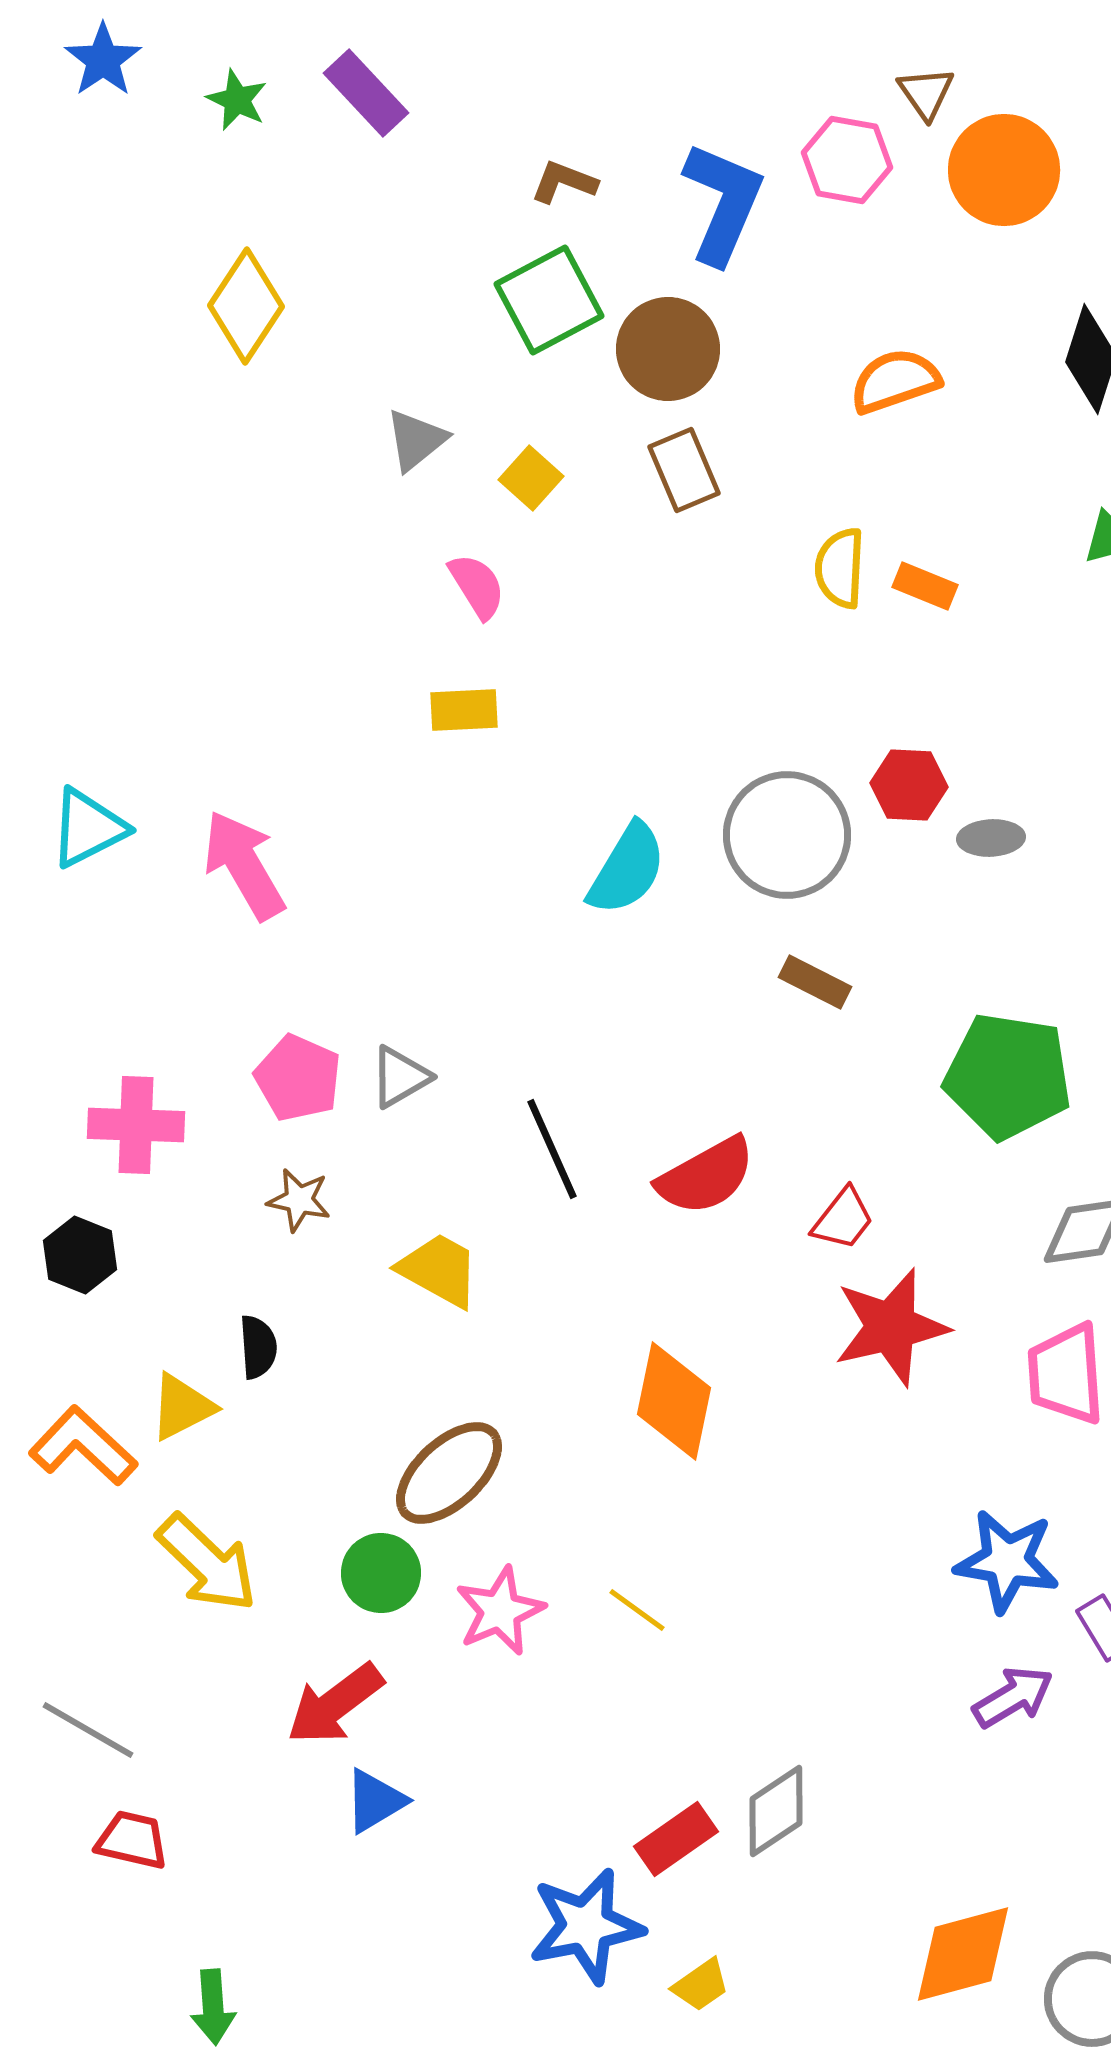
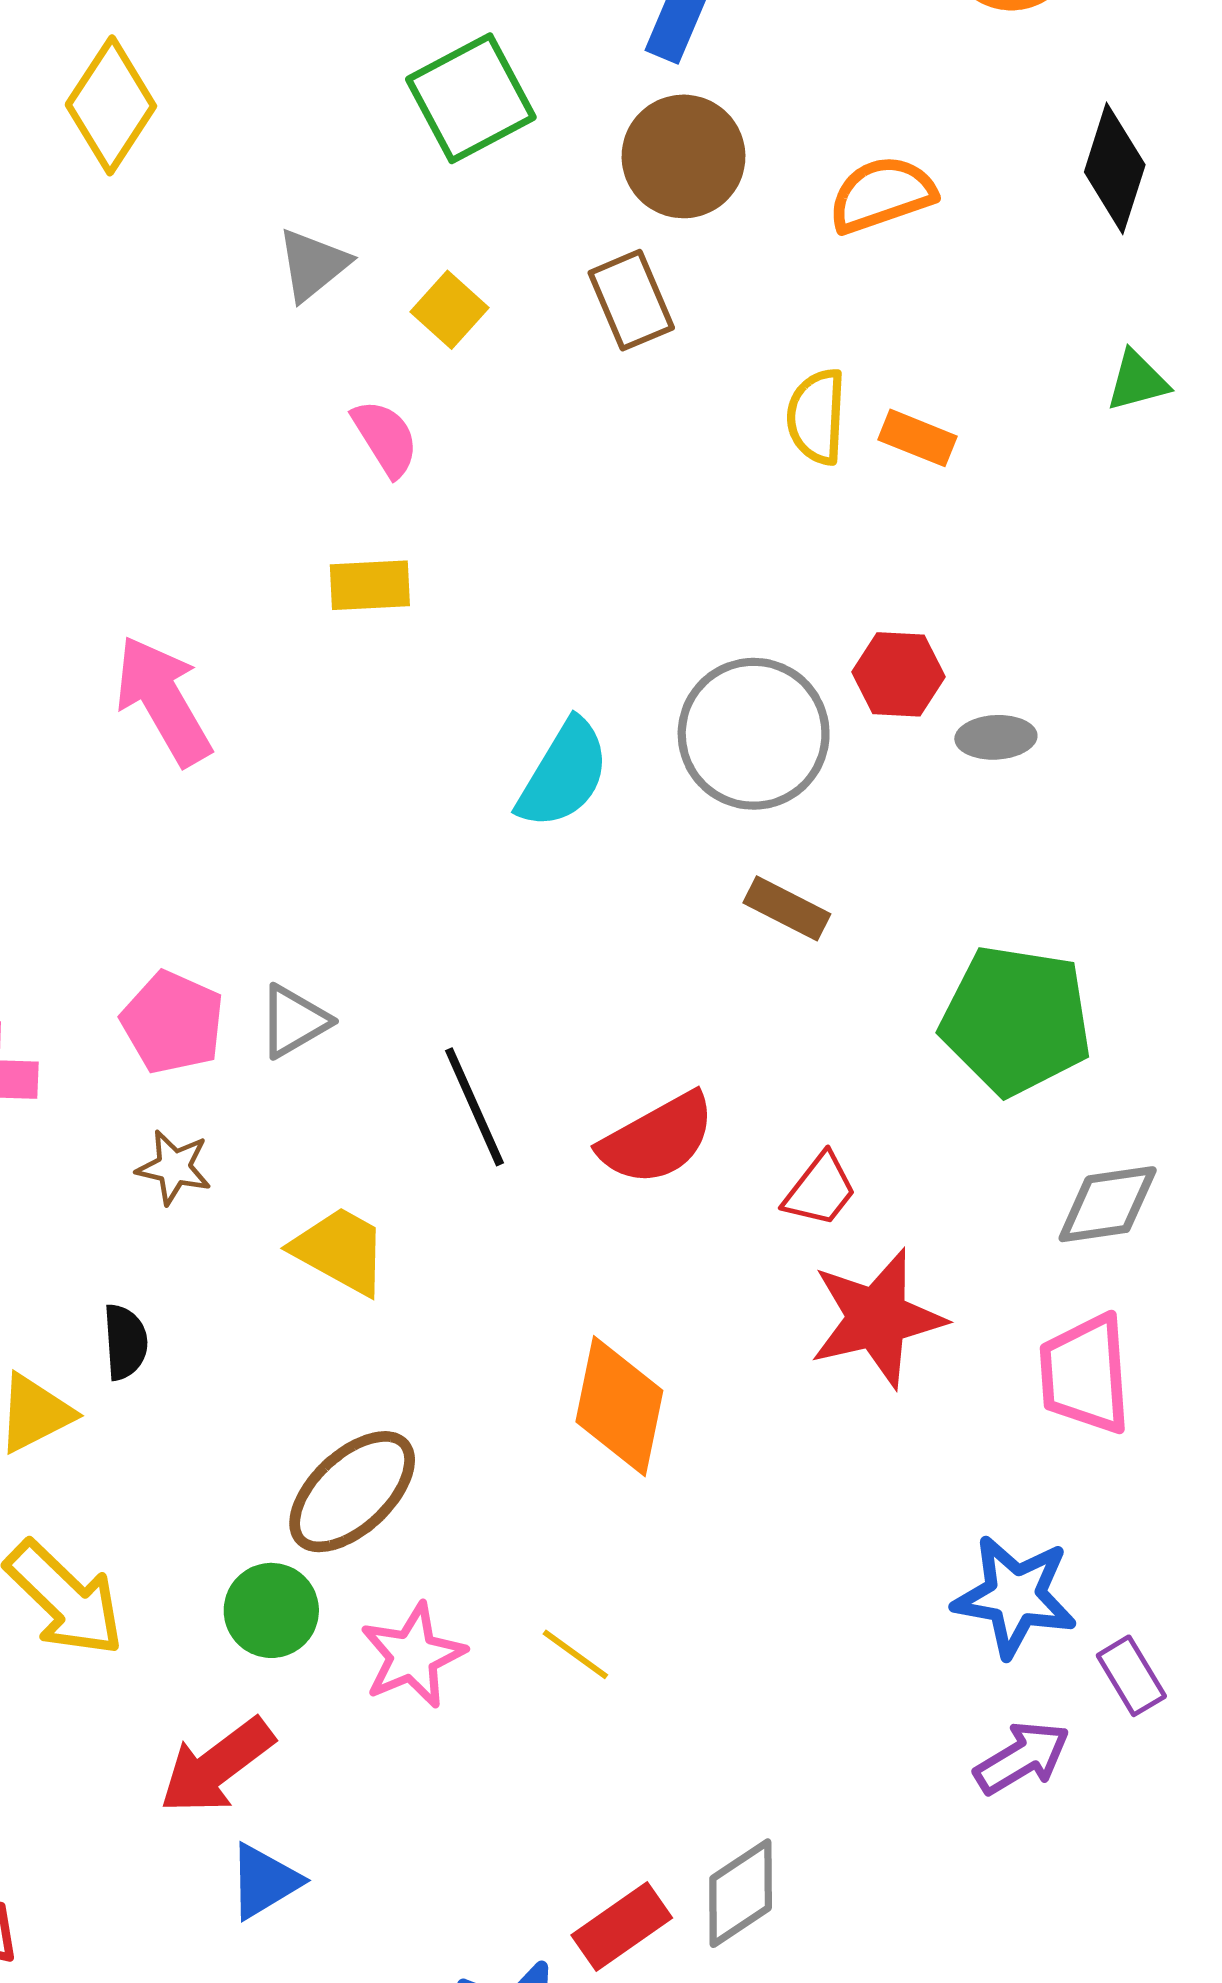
brown circle: (668, 349) -> (684, 156), moved
pink arrow: (244, 865) -> (163, 701), moved

